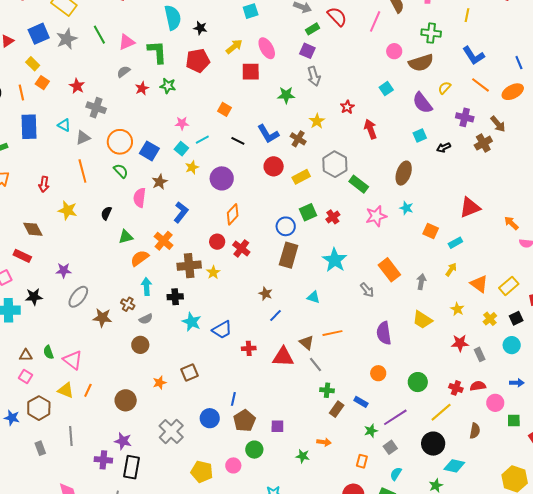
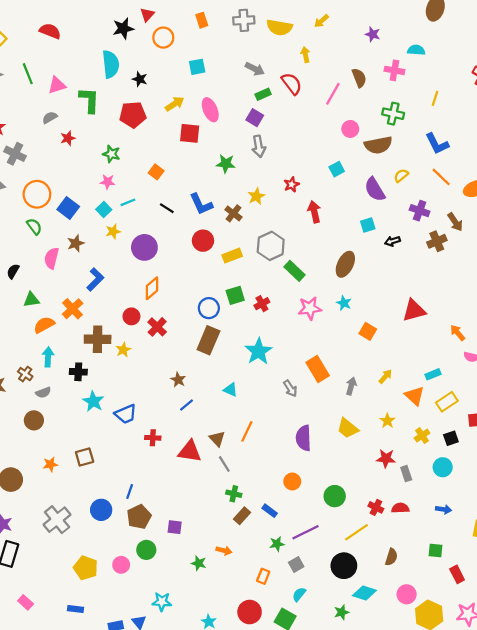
green star: (168, 86) -> (111, 154), moved
cyan rectangle: (455, 243) -> (433, 374), moved
orange line: (332, 333) -> (247, 431), turned -60
pink circle: (495, 403) -> (407, 594), moved

